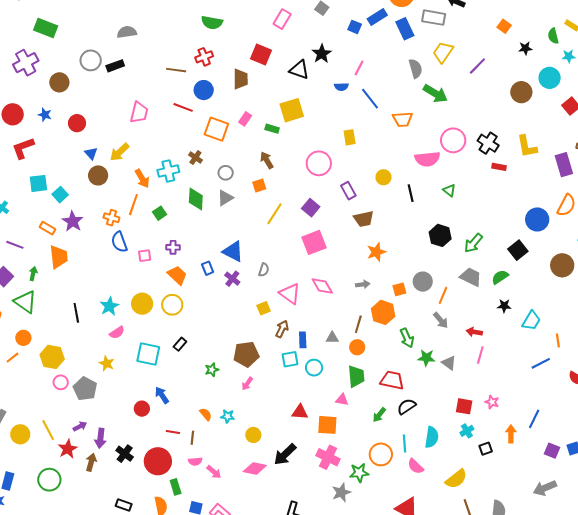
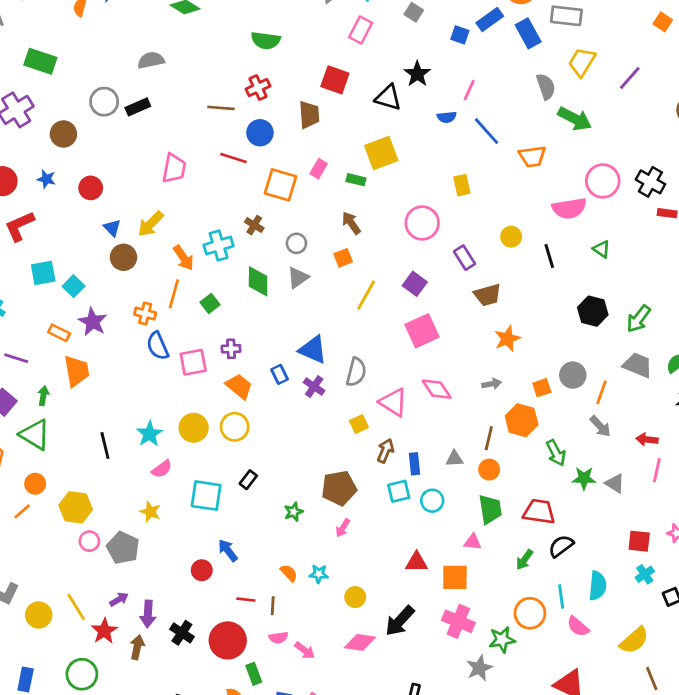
pink square: (145, 256) -> (193, 362), size x1.5
gray semicircle: (264, 270) -> (356, 372), size x1.5

